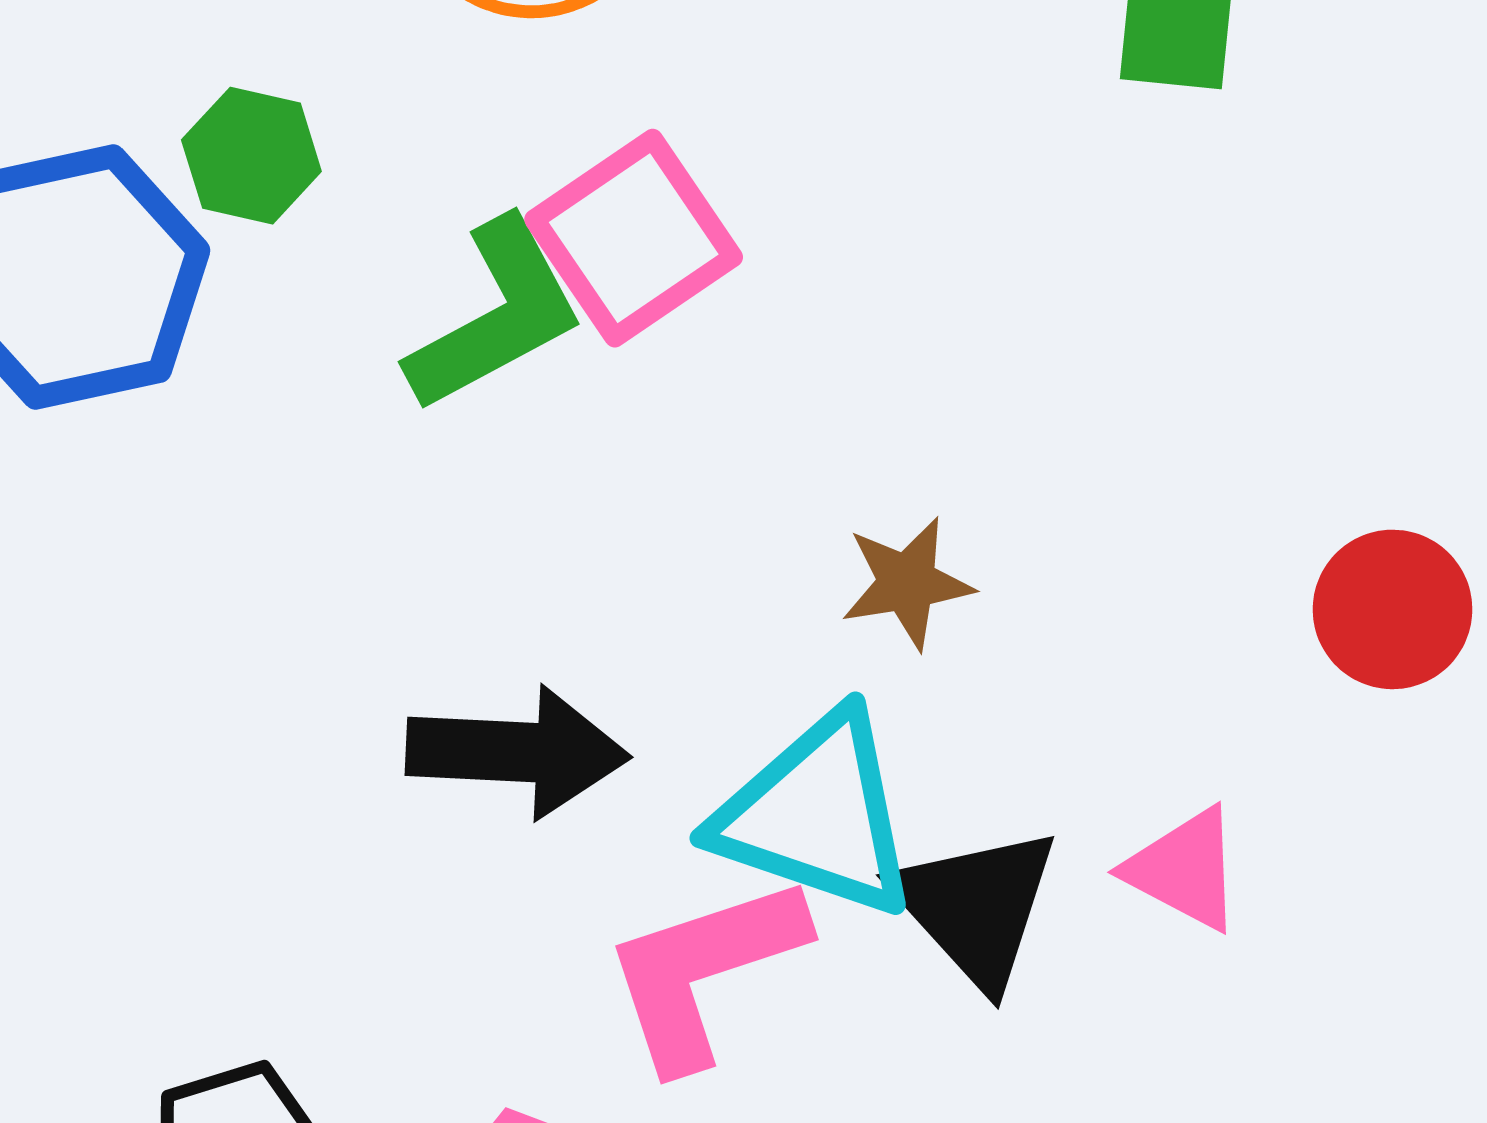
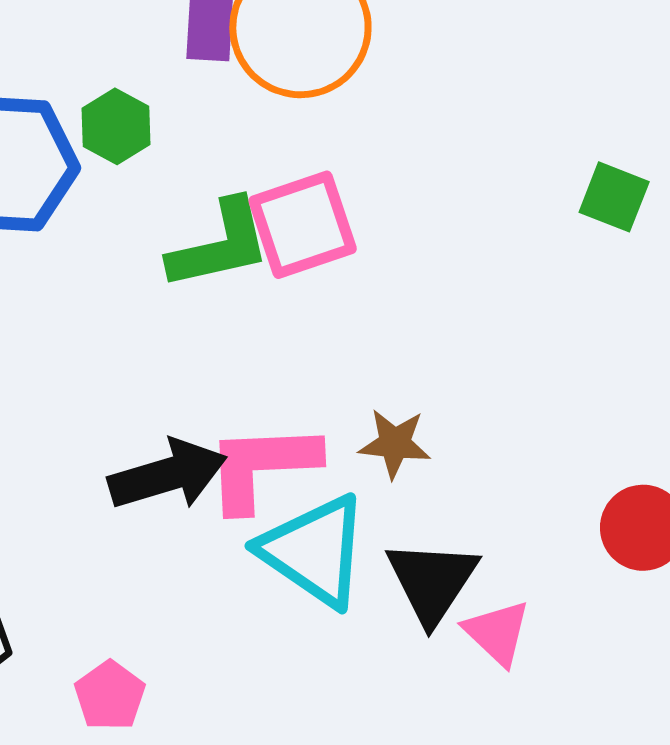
black arrow: (517, 752) -> (168, 475), turned -35
black triangle: (976, 907) -> (432, 581), moved
pink L-shape: (704, 971) -> (262, 466), moved

